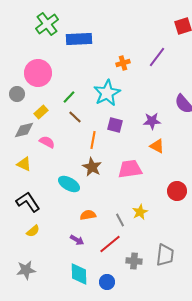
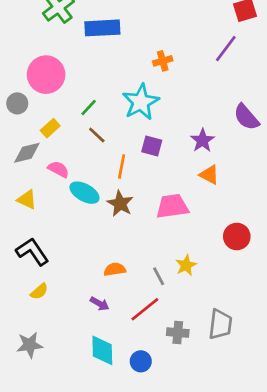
purple line: (157, 57) -> (226, 49), moved
purple star: (152, 121) -> (202, 140), turned -30
cyan ellipse: (69, 184) -> (84, 193), moved

